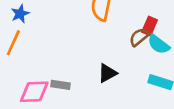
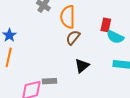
brown semicircle: (139, 37) -> (73, 37), moved

